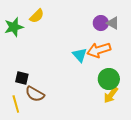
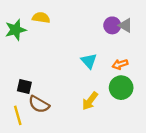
yellow semicircle: (37, 16) -> (41, 18), turned -126
orange arrow: (99, 50) -> (120, 64), moved, size x0.6
yellow arrow: (111, 95) -> (90, 101), moved

